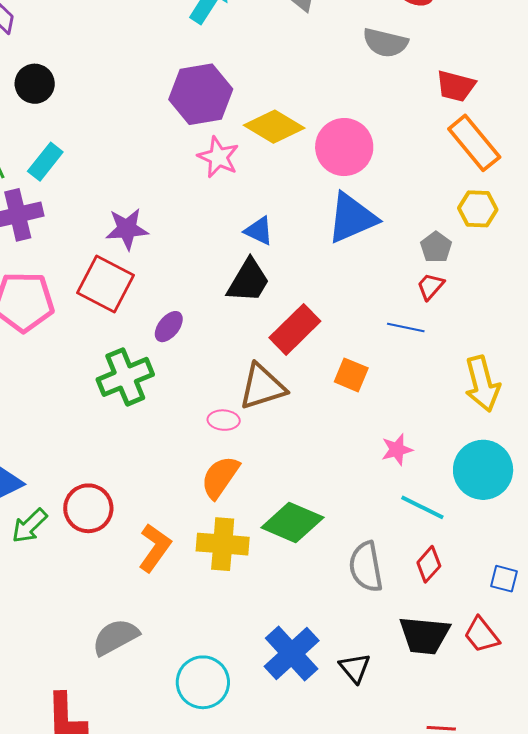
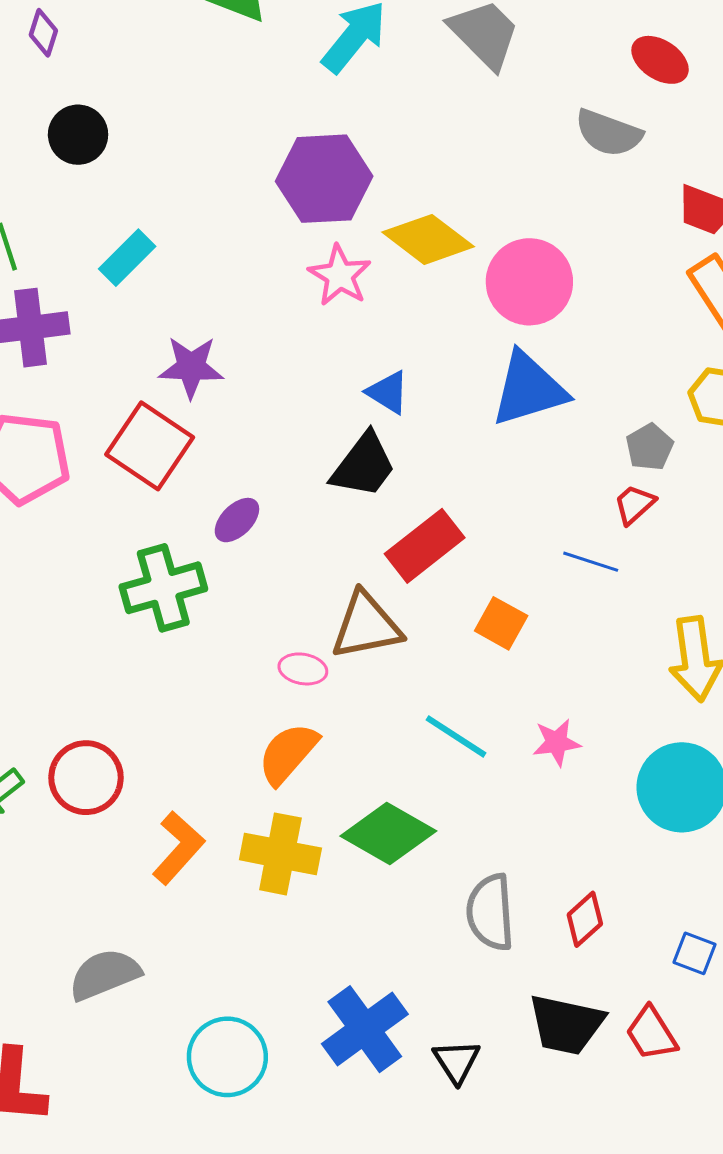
cyan rectangle: (45, 162) -> (127, 258), moved
cyan line: (422, 507) -> (456, 736), moved

